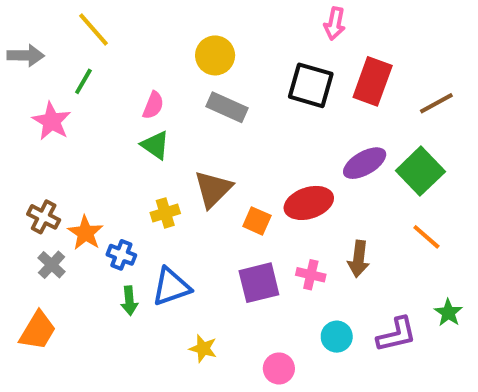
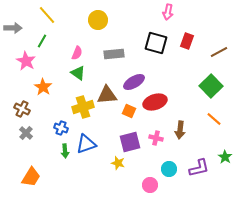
yellow circle: (215, 55) -> (98, 20), moved
red rectangle: (373, 81) -> (187, 41), size x0.7
gray rectangle: (227, 107) -> (114, 54), turned -30
purple ellipse: (365, 163) -> (134, 82), moved
brown triangle: (213, 189) -> (107, 95), turned 40
yellow cross: (165, 213) -> (83, 107), size x1.5
orange star: (85, 233) -> (43, 87), moved
orange trapezoid: (38, 331) -> (31, 177), moved
yellow star: (203, 349) -> (118, 163), moved
pink circle: (279, 368) -> (150, 185), moved

